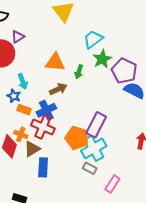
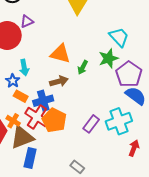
cyan trapezoid: (93, 39) -> (119, 37), moved, turned 75
purple rectangle: (96, 125) -> (91, 124), size x0.7
orange pentagon: (77, 138) -> (54, 120), moved
cyan cross: (94, 148) -> (119, 121), moved
brown triangle: (32, 149) -> (22, 137), size x1.4

